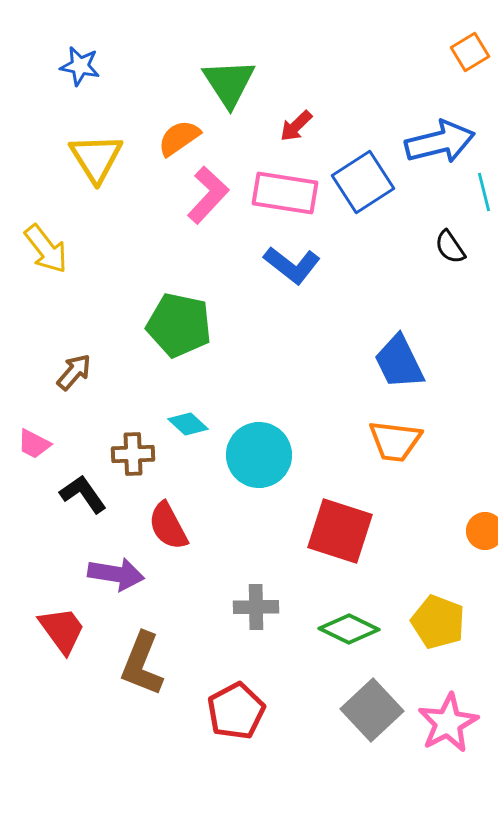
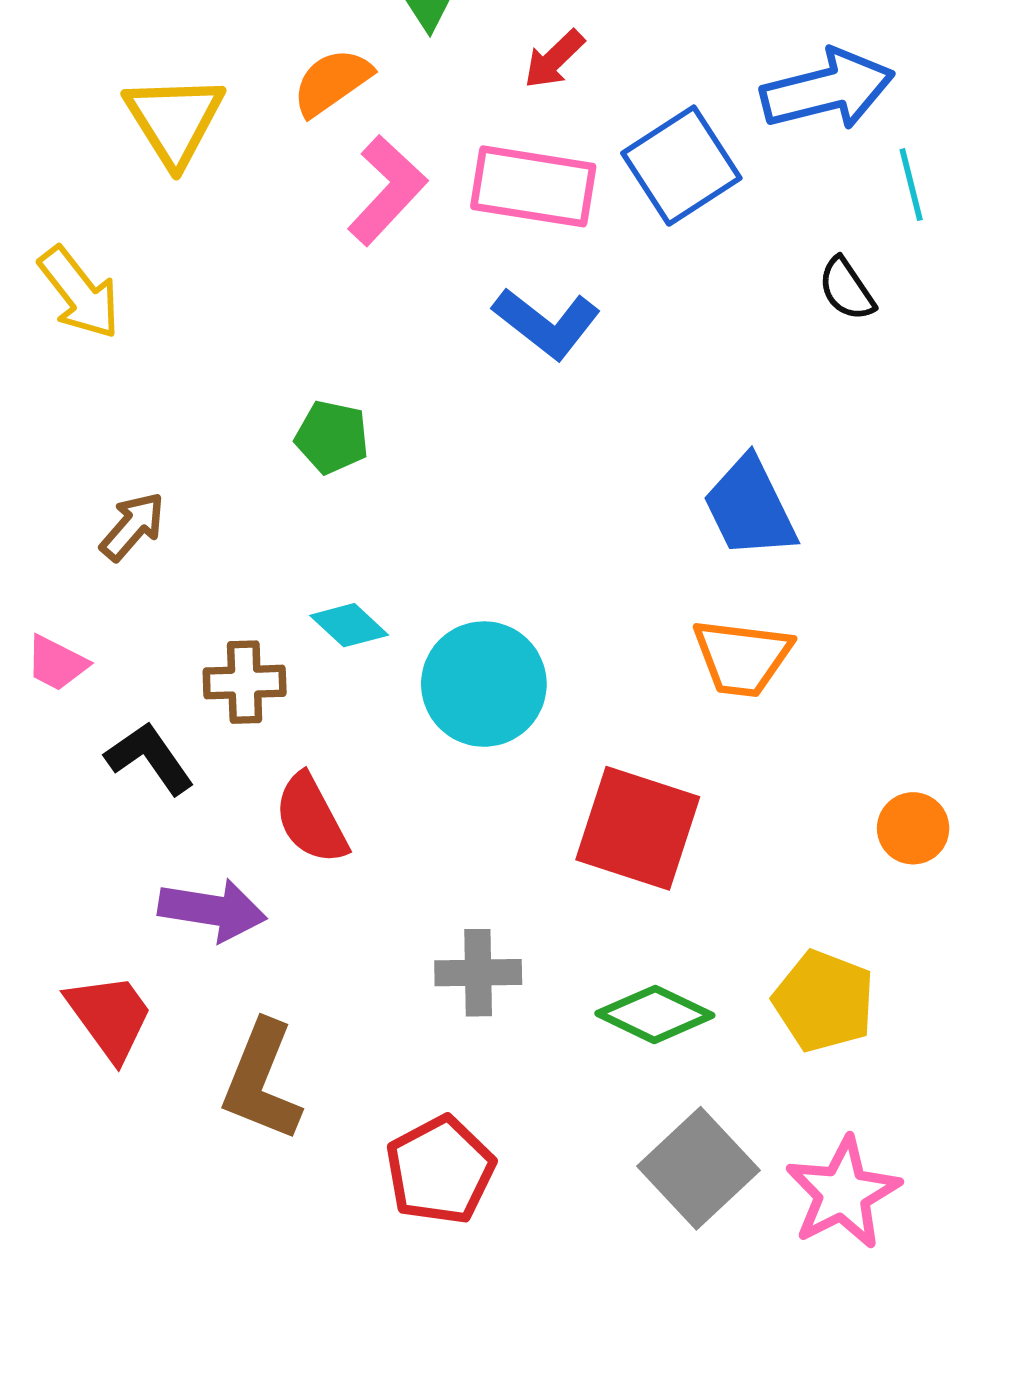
green pentagon: (179, 325) -> (332, 437), size x0.6

